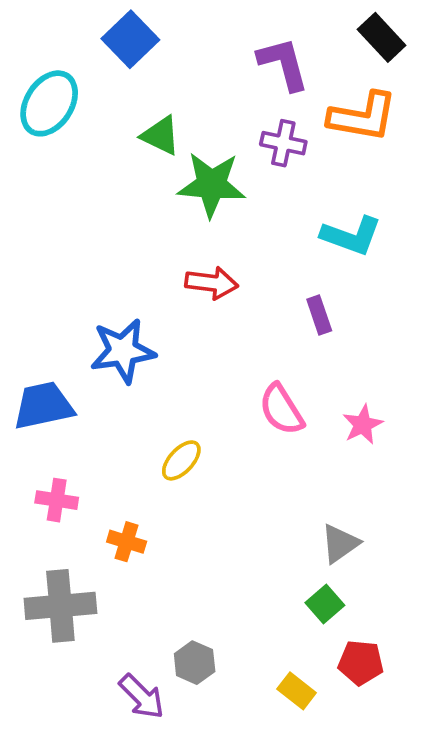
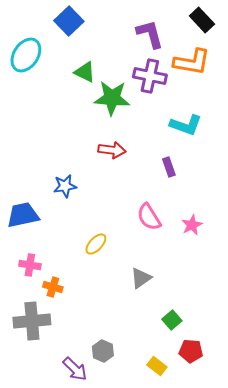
purple cross: (283, 143) -> (150, 76), size x1.4
blue star: (123, 351) -> (65, 186), size x0.7
orange cross: (127, 542) -> (53, 287), moved
gray triangle: (340, 544) -> (141, 278), moved

